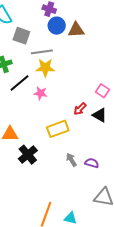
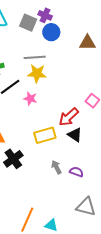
brown triangle: (76, 30) -> (87, 43), moved
gray square: (21, 36) -> (28, 23), moved
red arrow: (80, 109) -> (69, 117), size x1.5
black triangle: (100, 115) -> (75, 135), moved

